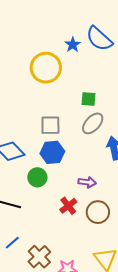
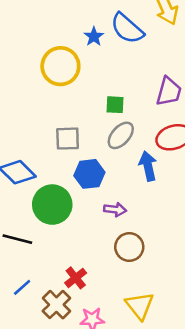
blue hexagon: (52, 152) -> (89, 174), moved
green circle: (37, 177) -> (52, 205), size x1.6
red cross: (68, 206) -> (76, 278), moved

